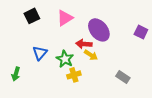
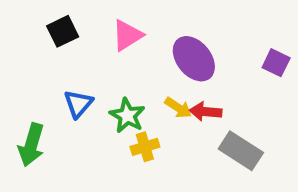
red arrow: (84, 44) -> (206, 112), moved
green arrow: (16, 74) -> (31, 145), size x1.5
gray rectangle: (123, 77) -> (241, 151), size x1.5

